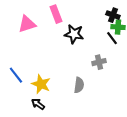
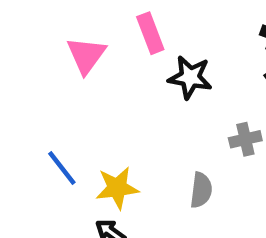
pink triangle: (27, 24) -> (86, 55), turned -36
yellow star: (41, 84) -> (117, 188), turned -30

